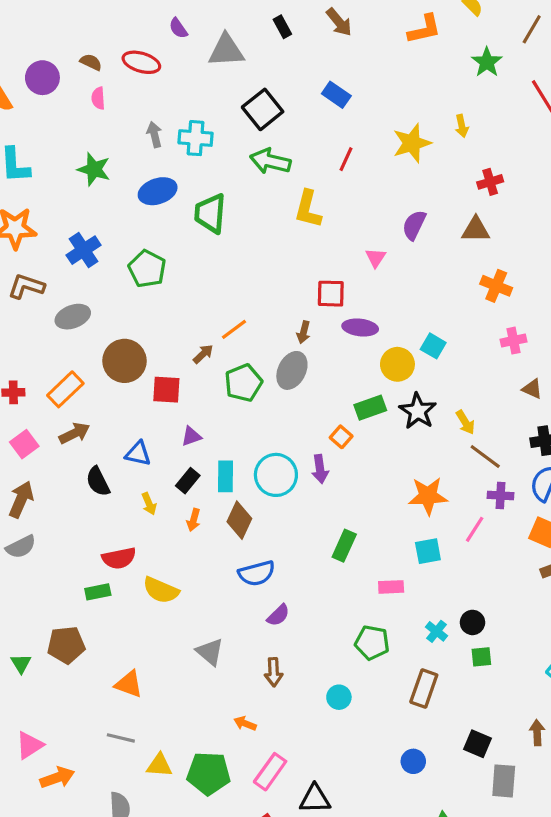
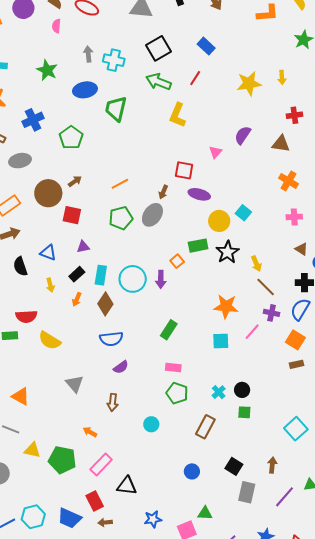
red line: (346, 159) -> (195, 78), moved
brown arrow: (203, 354) -> (75, 181), moved
pink rectangle: (391, 587) -> (173, 367), moved

